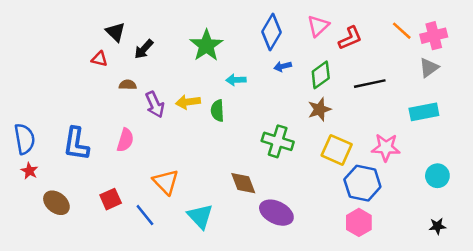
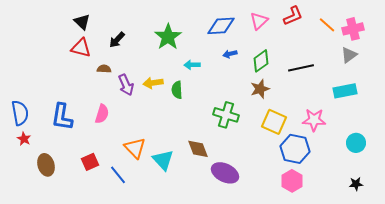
black triangle: (115, 32) -> (82, 22), moved
blue diamond: (272, 32) -> (221, 26), turned 56
red L-shape: (350, 38) -> (293, 16), moved
red triangle: (99, 59) -> (81, 48), size x1.5
brown ellipse: (56, 203) -> (46, 165), turned 35
cyan triangle: (200, 216) -> (163, 160), moved

